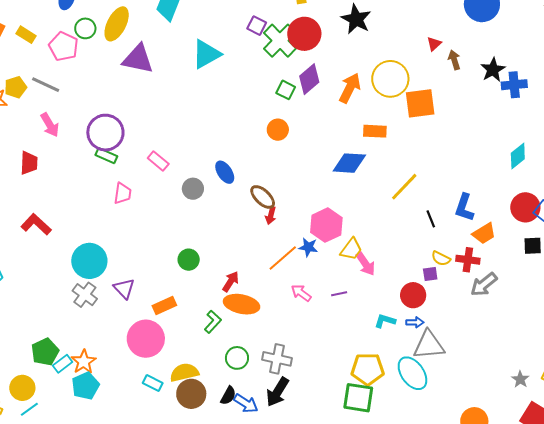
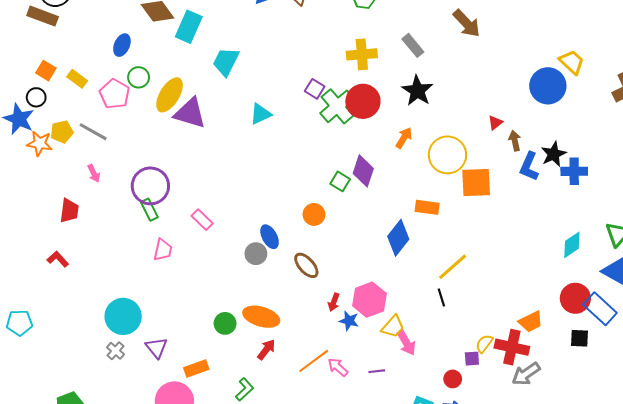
yellow ellipse: (117, 24) -> (170, 95), moved
cyan triangle: (206, 54) -> (261, 114), size x0.7
purple diamond: (309, 79) -> (363, 171), moved, turned -36
orange arrow: (350, 88) -> (404, 138), moved, size x0.7
green square: (286, 90) -> (340, 181), moved
pink arrow: (50, 125) -> (94, 173), size x0.7
orange circle: (278, 130) -> (314, 214), moved
green rectangle: (106, 156) -> (149, 210), turned 35
blue diamond: (349, 163) -> (398, 238), turned -60
gray circle: (193, 189) -> (256, 254), moved
blue L-shape: (464, 208) -> (529, 167), moved
red arrow: (271, 215) -> (334, 302), moved
black line: (431, 219) -> (441, 297), moved
red L-shape: (36, 224) -> (58, 259), moved, size x0.7
orange line: (283, 258) -> (314, 361), moved
yellow semicircle: (441, 258) -> (484, 344), turned 96
red cross: (468, 260) -> (512, 347), size x1.4
gray cross: (85, 295) -> (115, 351), size x0.7
red circle: (413, 295) -> (453, 379), size x0.7
orange ellipse: (242, 304) -> (261, 317), moved

